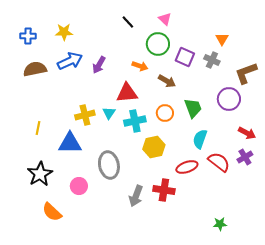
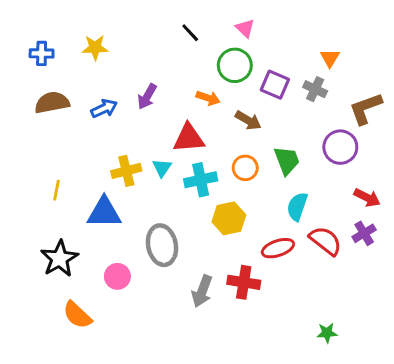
blue arrow: (70, 61) -> (104, 108), moved, size x0.7

